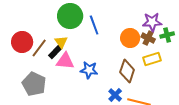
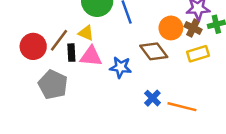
red circle: (22, 42) -> (33, 46), moved
yellow triangle: (61, 42) -> (86, 33), turned -32
black rectangle: (55, 52) -> (71, 53), moved, turned -48
brown diamond: (127, 71) -> (154, 51), moved, turned -55

